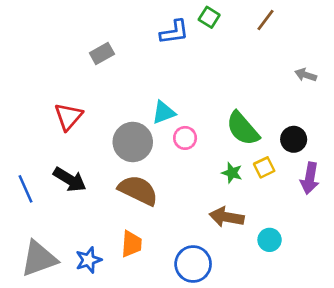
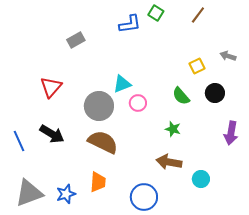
green semicircle: (243, 129) -> (181, 96), size x0.7
black circle: (294, 139) -> (215, 93), moved
yellow square: (264, 167) -> (197, 66), moved

